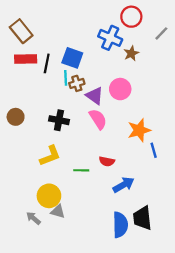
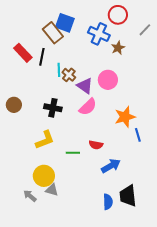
brown rectangle: (21, 31) -> (53, 33), moved
blue square: (72, 58) -> (65, 23), moved
red rectangle: (26, 59) -> (23, 53), turned 48
brown cross: (77, 83) -> (69, 75), turned -32
pink semicircle: (98, 119) -> (88, 107), turned 78
blue semicircle: (120, 225) -> (108, 202), size x0.7

